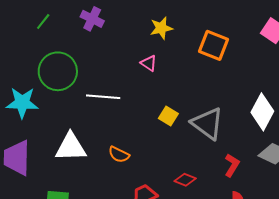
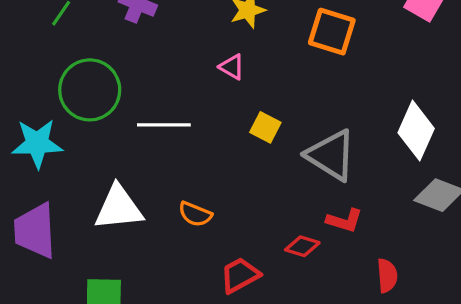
yellow square: (168, 116) -> (265, 127), moved
red L-shape: (232, 165) -> (345, 221), moved, turned 80

